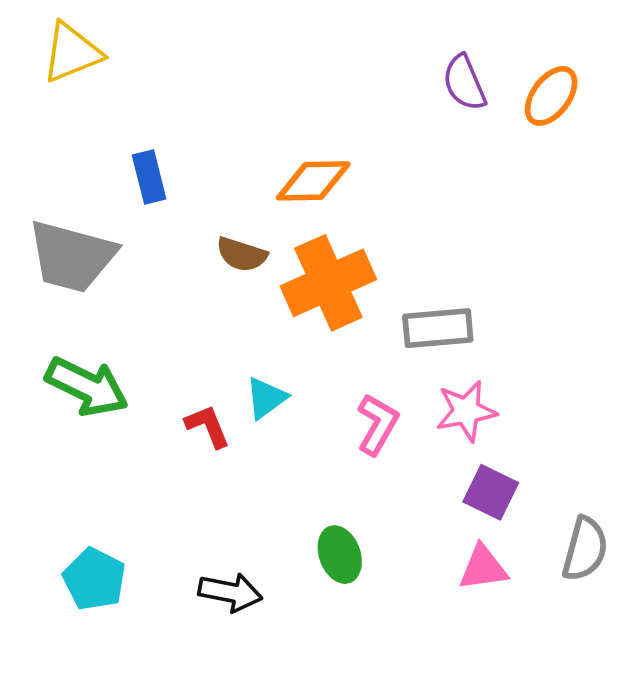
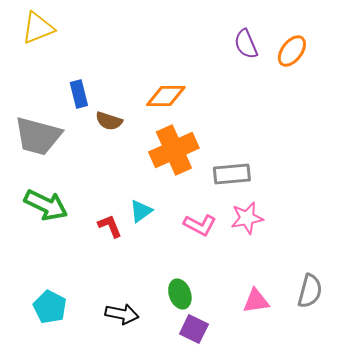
brown semicircle: (242, 254) -> (109, 121), moved
pink L-shape: (377, 424) -> (200, 225), turned 88
purple square: (491, 492) -> (194, 329), moved

